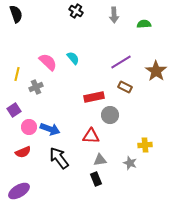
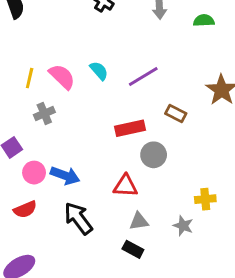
purple line: (121, 62) -> (143, 77), moved
yellow line: (17, 74) -> (30, 78), moved
black rectangle: (96, 179) -> (133, 249), turned -40

